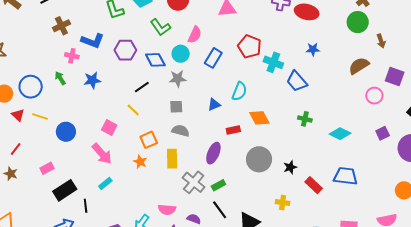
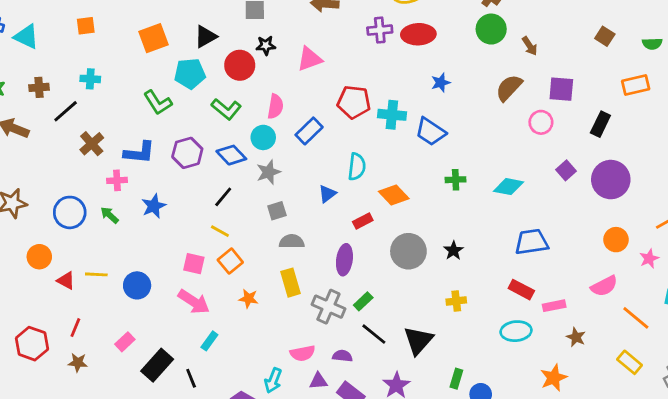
blue rectangle: (213, 58) -> (309, 131), turned 30
blue circle: (31, 87) -> (70, 212), moved
orange square: (149, 140) -> (230, 261), moved
red rectangle: (314, 185) -> (521, 290), moved

